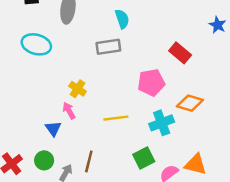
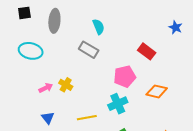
gray rectangle: (108, 47) -> (89, 50), turned 42
pink arrow: (69, 111) -> (46, 88), moved, turned 96
yellow line: (116, 118) -> (87, 118), moved
cyan cross: (162, 123) -> (118, 104), moved

